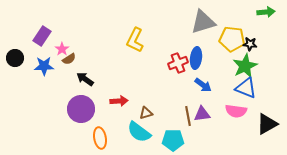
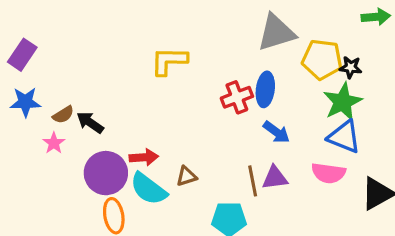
yellow L-shape: (135, 40) -> (169, 61), turned 65
pink star: (62, 49) -> (54, 143), moved
brown semicircle: (69, 59) -> (63, 115), moved
purple circle: (81, 109) -> (106, 173), moved
cyan semicircle: (139, 132) -> (149, 189), moved

